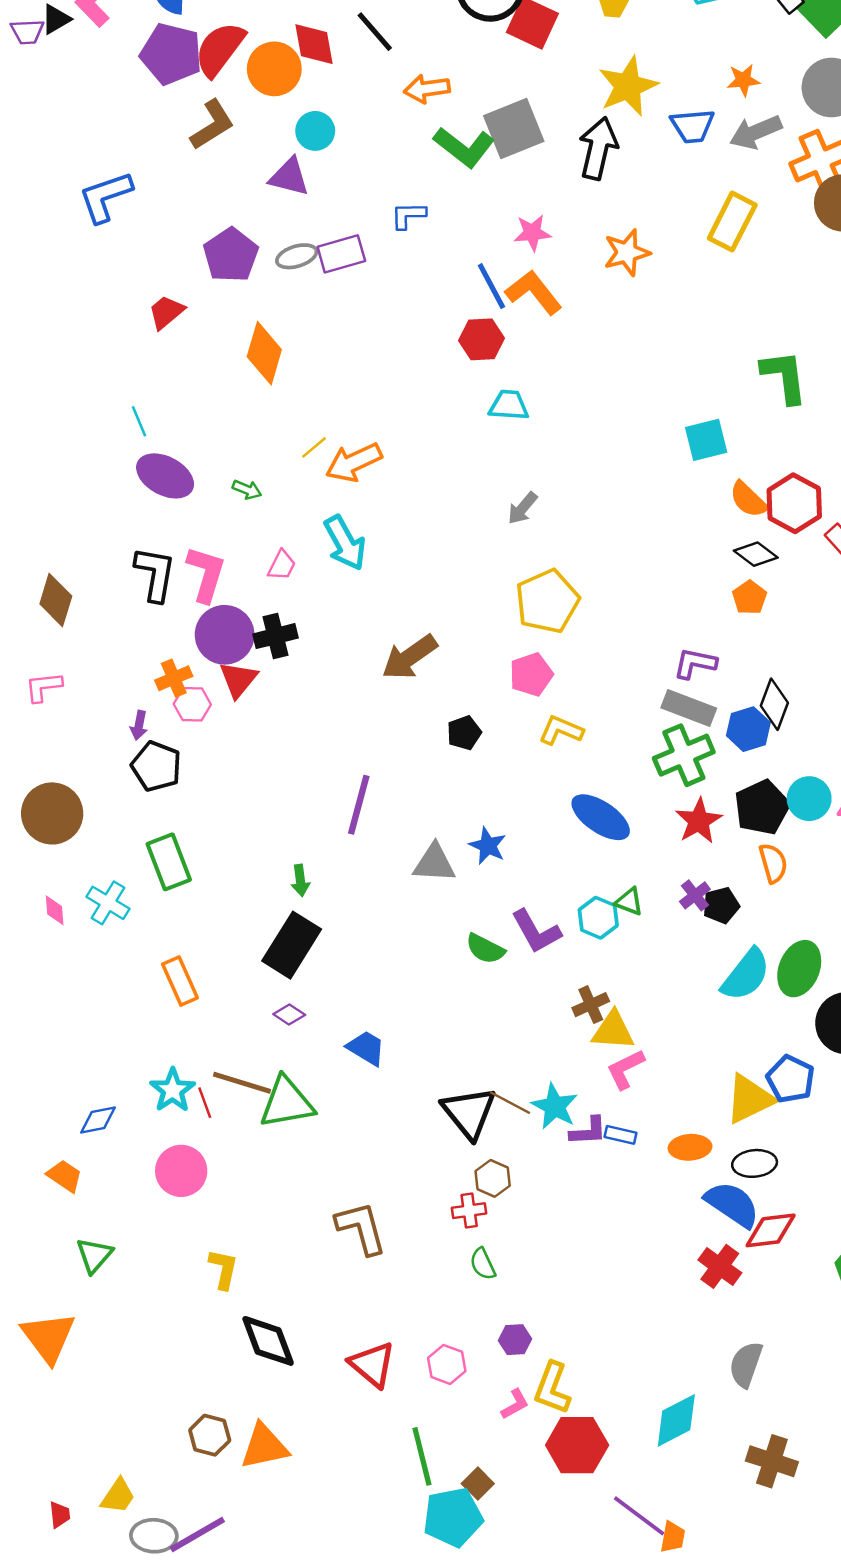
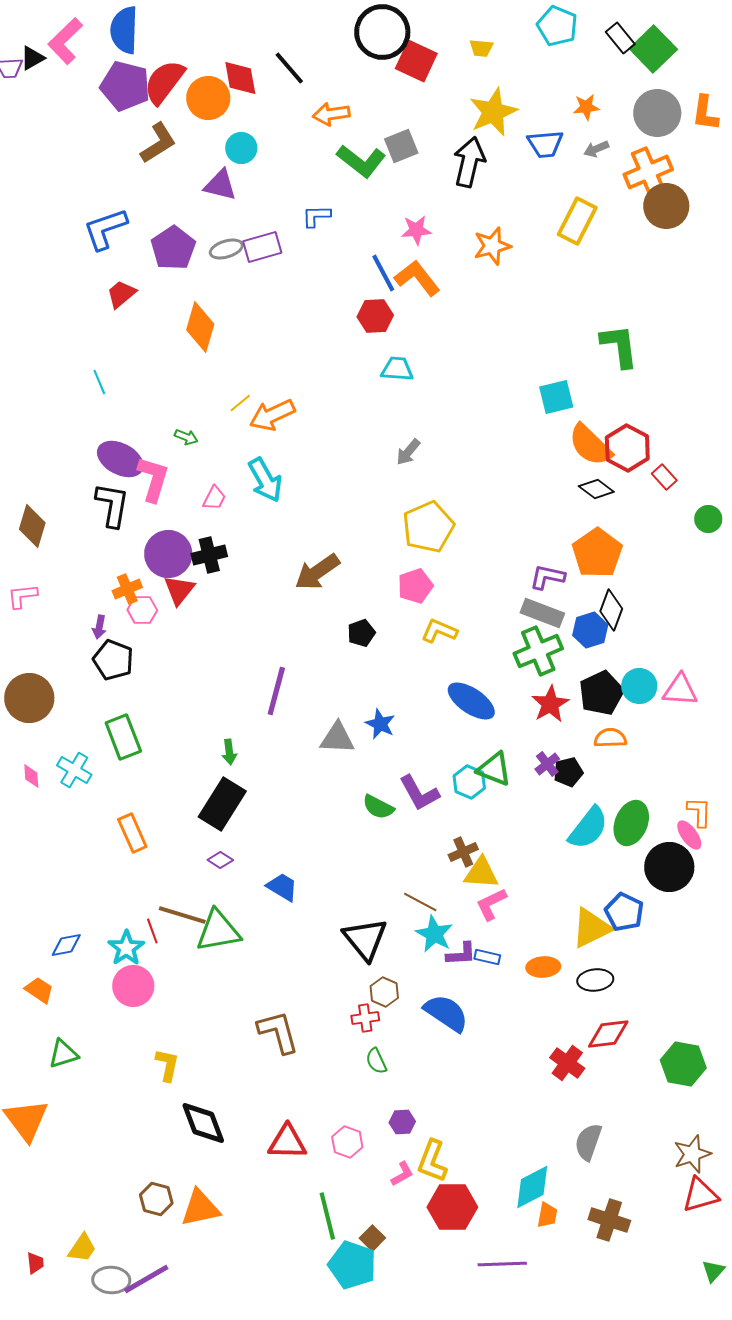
gray square: (514, 128) -> (401, 146), size x0.7
gray arrow: (756, 132) -> (596, 149), size x0.6
blue L-shape: (105, 197) -> (105, 229), moved
purple ellipse: (165, 476) -> (120, 459), moved
orange semicircle: (748, 500) -> (590, 445), size x1.4
pink L-shape: (206, 574) -> (153, 479), moved
orange pentagon: (750, 598) -> (597, 553), moved, size x1.8
orange semicircle: (773, 863) -> (610, 738), turned -76
green triangle: (629, 902) -> (494, 769), size x1.5
cyan star: (172, 1090) -> (126, 948), moved
brown line: (510, 1103) -> (420, 902), moved
blue semicircle: (732, 1204) -> (446, 1013), moved
green triangle: (94, 1255) -> (63, 1054), turned 32
red triangle: (372, 1364) -> (287, 1142), turned -39
purple line: (639, 1516) -> (502, 1264), turned -39
cyan pentagon: (453, 1517) -> (352, 1265), turned 30
orange trapezoid: (673, 1537) -> (547, 1215), moved

